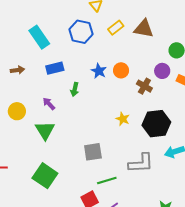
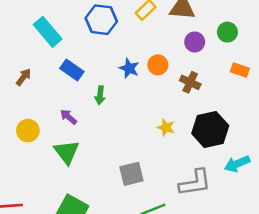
blue rectangle: (55, 68) -> (72, 70), turned 54
brown arrow: (17, 70) -> (23, 77), turned -40
purple circle: (162, 71) -> (195, 42), moved

